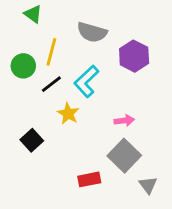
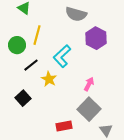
gray semicircle: (92, 32) -> (76, 14), moved
black line: (51, 84) -> (31, 65), moved
pink arrow: (124, 121) -> (89, 84), turned -56

